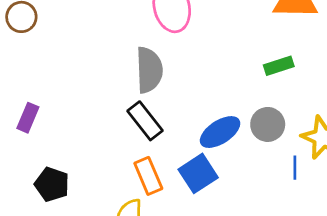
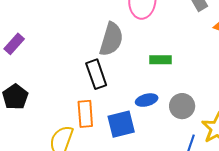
green rectangle: (279, 66) -> (161, 60), moved
blue ellipse: (220, 132) -> (147, 100), size x0.7

